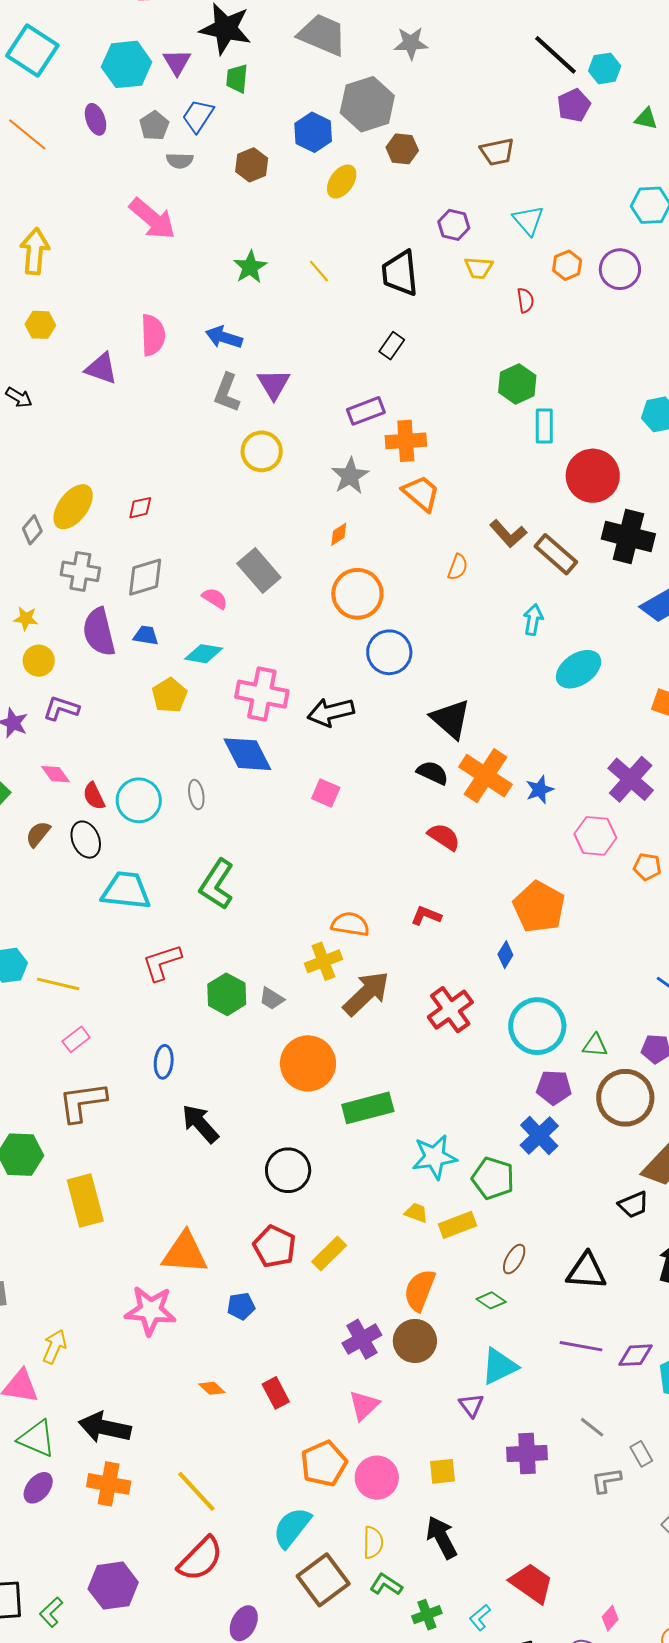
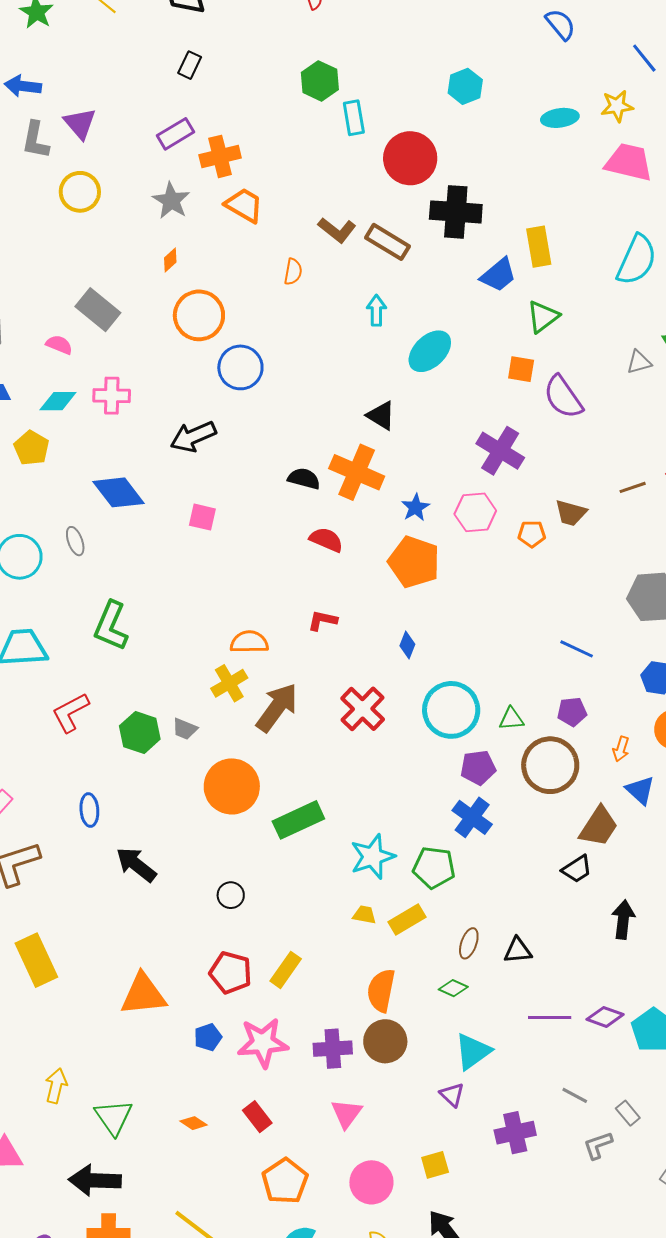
pink cross: (262, 694) -> (112, 396), moved, size x0.7
black triangle: (451, 719) -> (381, 416), moved, size x0.7
blue star: (540, 790) -> (416, 507), moved
orange pentagon: (539, 907) -> (414, 562), moved
black circle: (288, 1170) -> (231, 895), size x0.6
black triangle: (586, 1271) -> (518, 950), moved, size x0.7
pink star: (150, 1311) -> (263, 1043), moved
purple cross: (362, 1339) -> (333, 1049), turned 36
yellow arrow: (55, 1347) -> (56, 1086), moved
purple diamond: (635, 1355) -> (605, 1017), turned 33
green triangle: (37, 1439) -> (114, 1117), moved, turned 42
orange pentagon: (324, 1464) -> (285, 1181), moved

